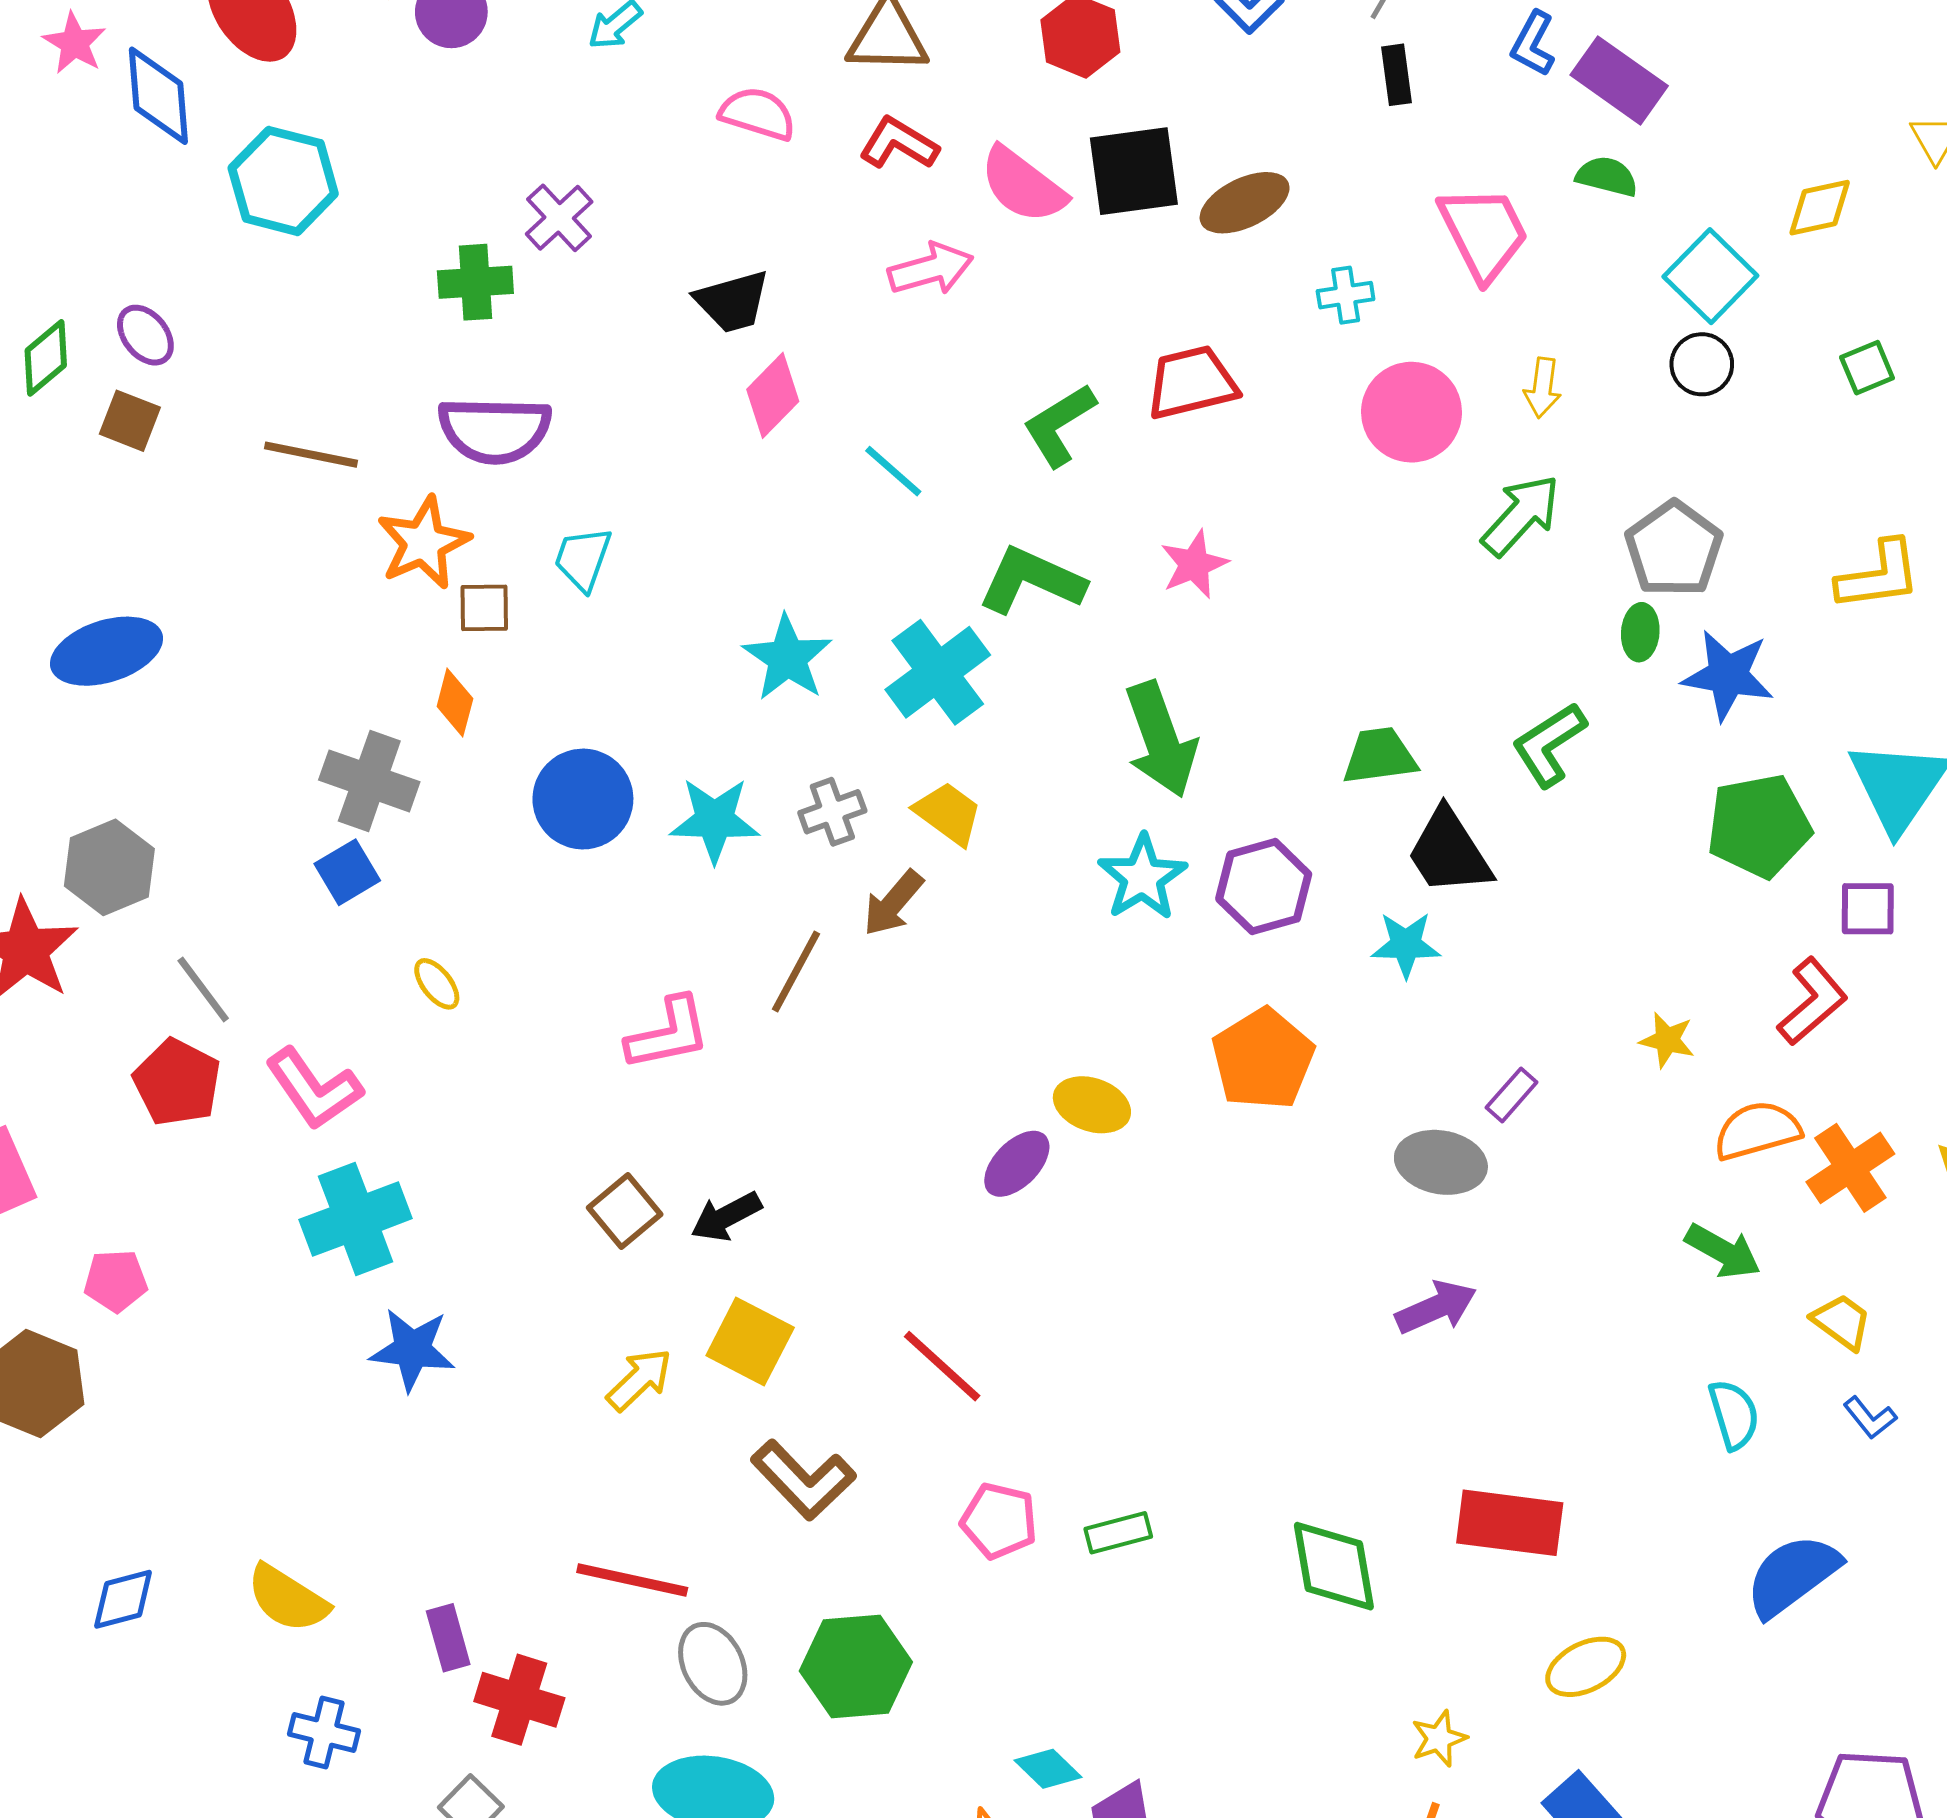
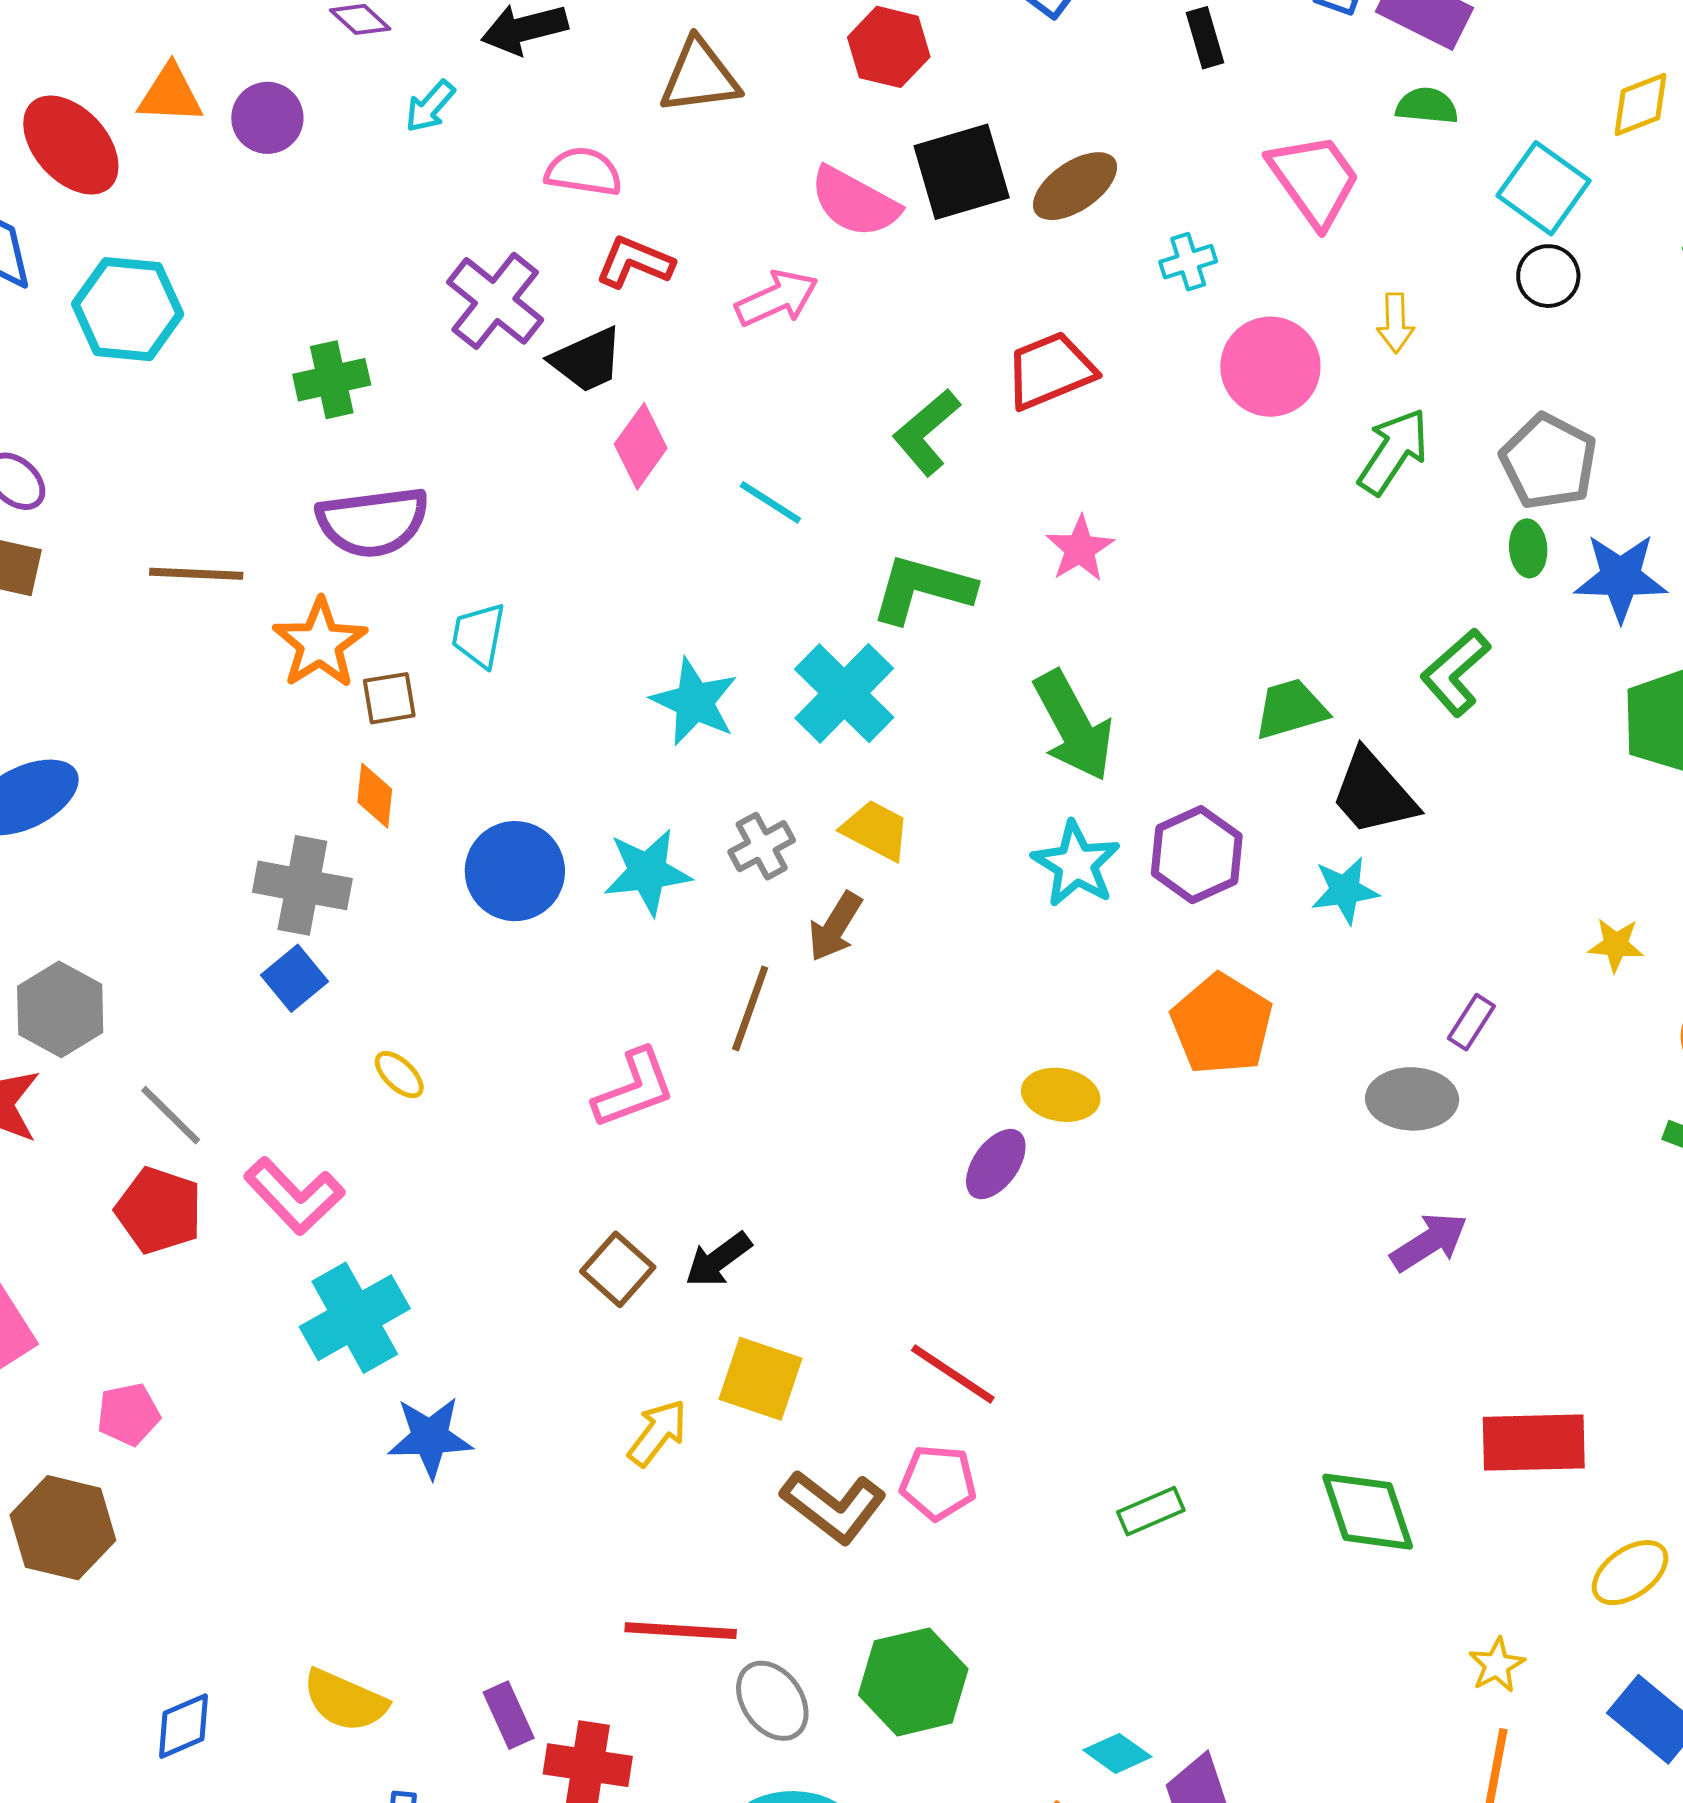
red L-shape: (899, 143) -> (635, 262), moved
purple cross: (559, 218) -> (495, 301), moved, size x1.4
pink pentagon: (999, 1521) -> (938, 1482), moved

